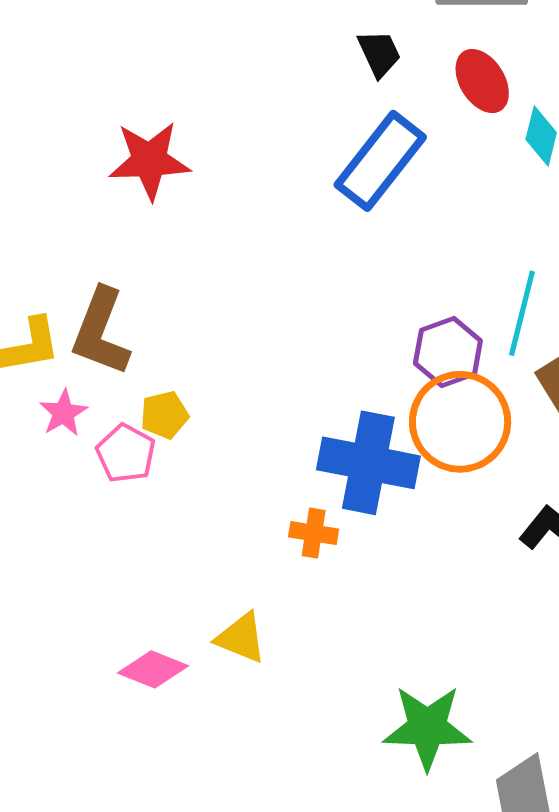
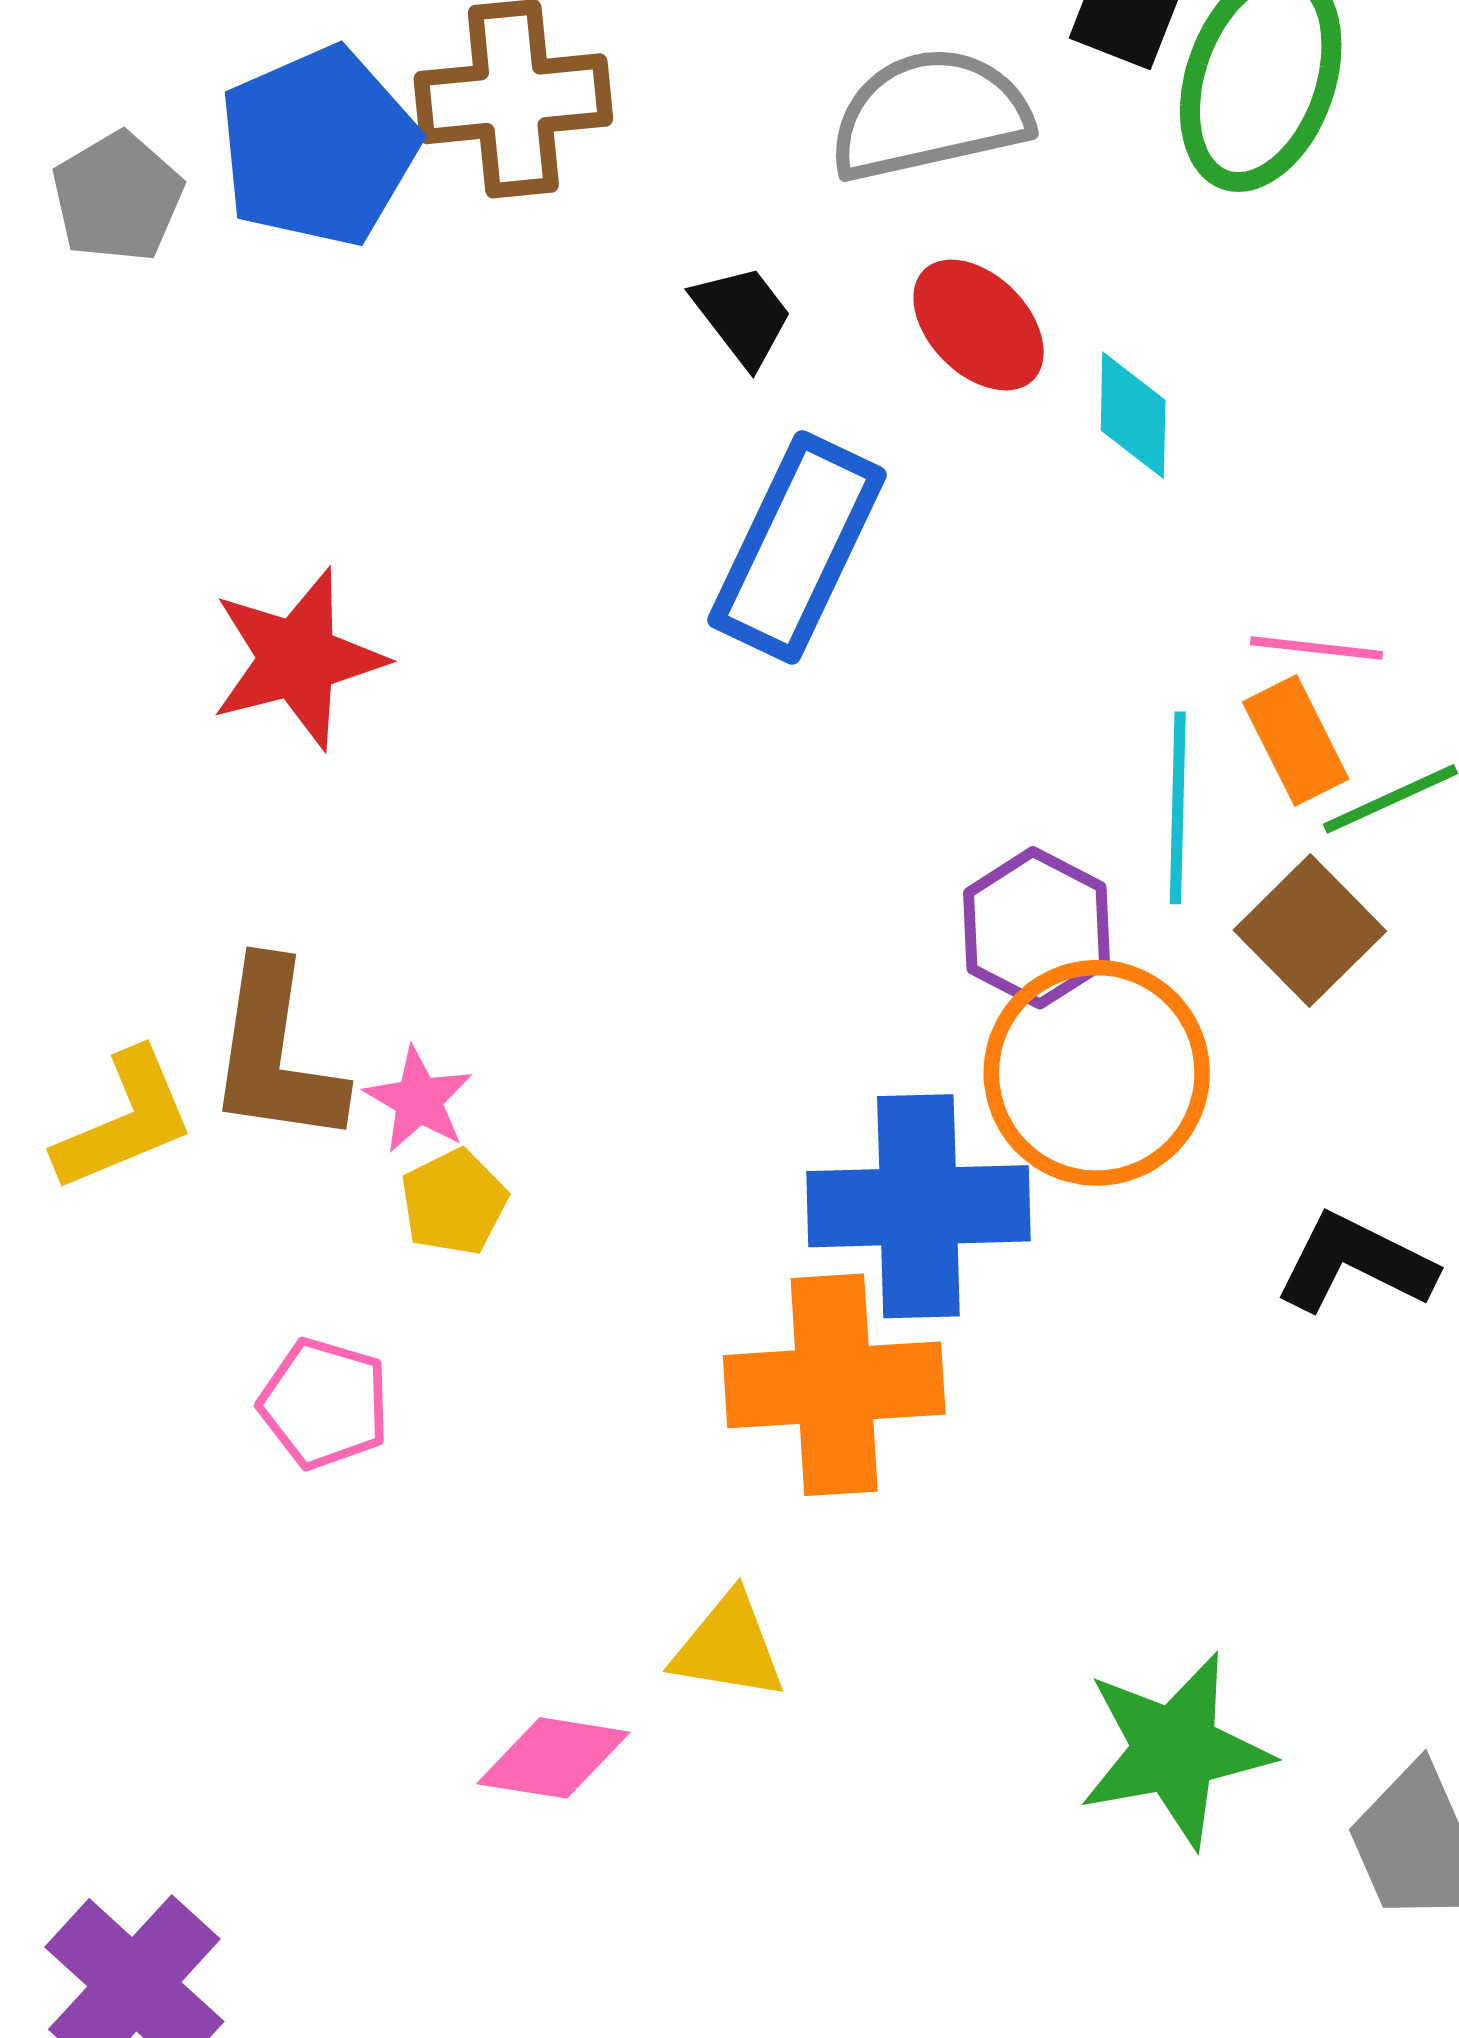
pink star: (63, 413) -> (419, 1100), moved
pink pentagon: (126, 453) -> (324, 1404), moved
orange cross: (314, 533) -> (834, 1385), size x2.0

